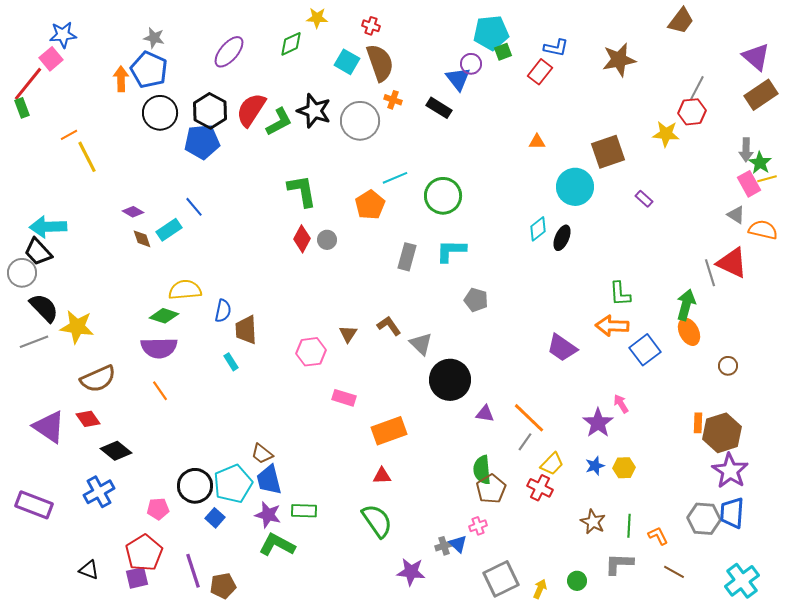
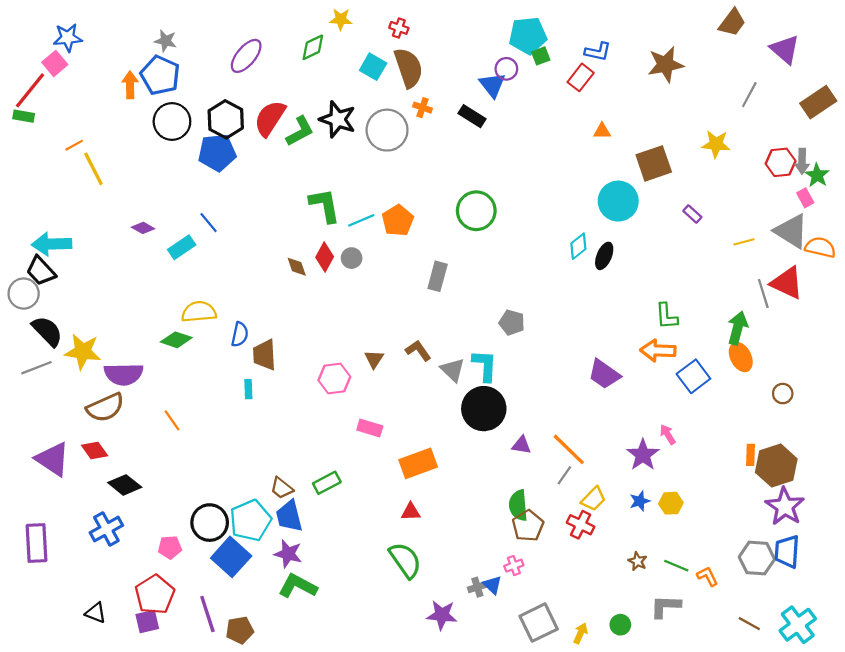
purple triangle: (756, 57) -> (785, 49), moved
green rectangle: (22, 108) -> (24, 116), turned -60
red hexagon: (692, 112) -> (781, 162), moved
orange triangle: (537, 142) -> (602, 131), moved
cyan line: (395, 178) -> (361, 220), moved
yellow line: (767, 179) -> (744, 242), moved
pink rectangle: (749, 184) -> (805, 198), size x0.7
gray triangle: (736, 215) -> (791, 231), size x1.8
brown diamond: (142, 239) -> (297, 267), moved
cyan L-shape: (451, 251) -> (485, 366), moved, turned 92
purple semicircle: (159, 348) -> (124, 374), moved
cyan rectangle: (231, 362) -> (248, 389), turned 30
purple rectangle: (34, 505) -> (37, 543), turned 66
green rectangle: (304, 511) -> (327, 483), moved, turned -30
blue square: (215, 518) -> (231, 557), size x1.8
brown star: (593, 522) -> (638, 561), size x0.7
green line: (629, 526) -> (676, 566), turned -70
brown line: (674, 572) -> (749, 624), moved

